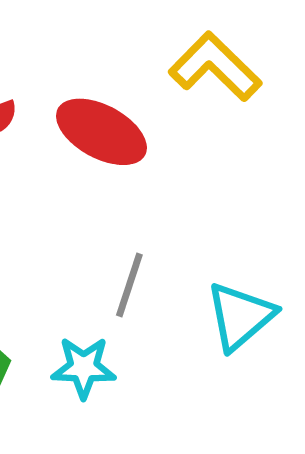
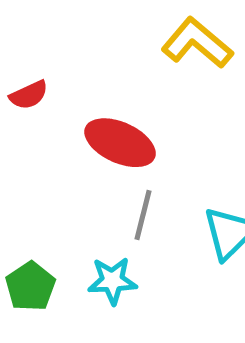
red ellipse: (101, 132) -> (120, 143), moved

